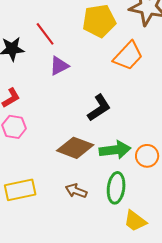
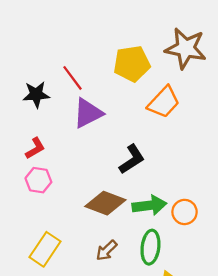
purple triangle: (59, 66) -> (88, 113), size x1.4
yellow rectangle: (20, 190) -> (45, 249), turned -44
brown arrow: (76, 191) -> (107, 250), turned -65

